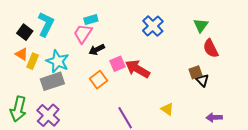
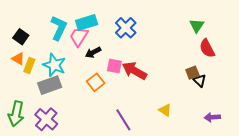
cyan rectangle: (91, 20) -> (87, 22), size x1.5
cyan L-shape: (46, 24) -> (59, 28), moved
blue cross: (153, 26) -> (126, 28), moved
pink square: (118, 64) -> (114, 66), turned 35

